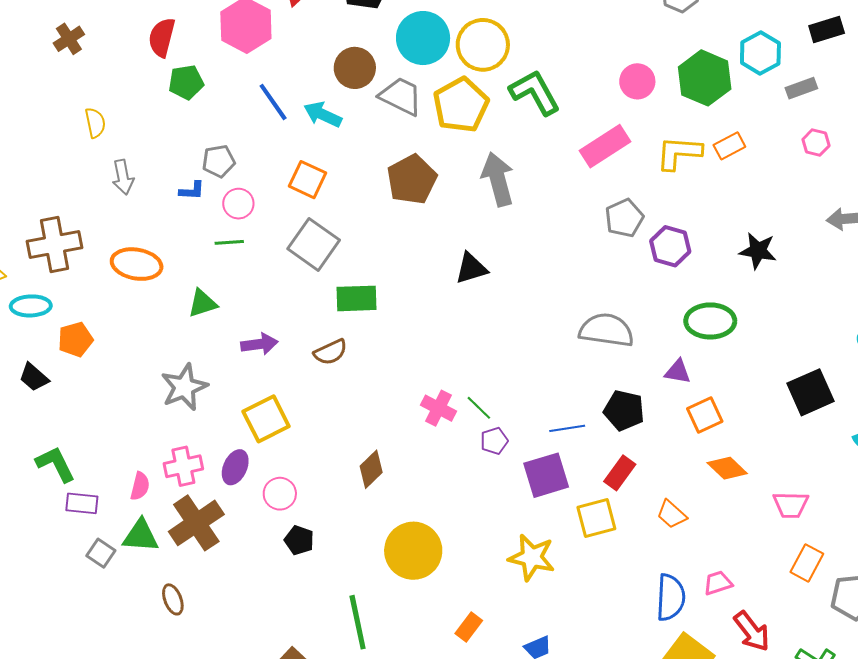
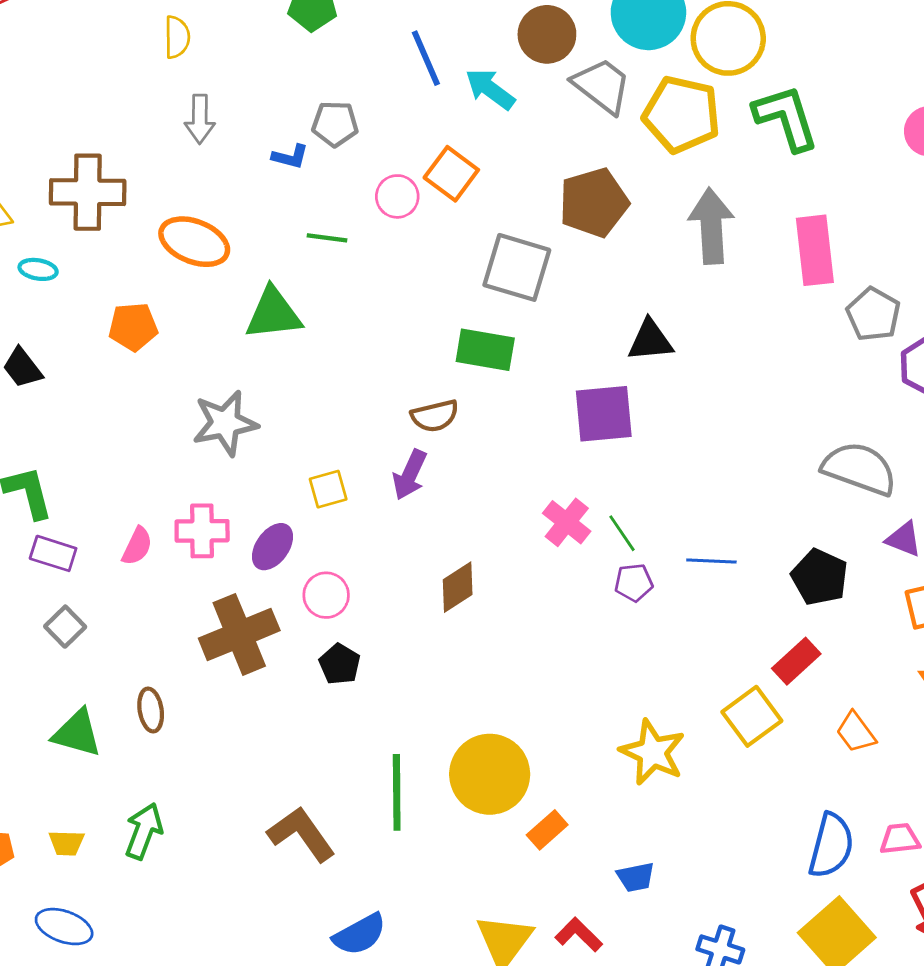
yellow pentagon: (461, 105) -> (682, 114), turned 30
pink rectangle: (605, 146) -> (815, 250), moved, turned -75
pink circle: (238, 204) -> (397, 196), moved
gray pentagon: (624, 218) -> (873, 314), turned -30
gray square: (314, 244) -> (517, 267), moved, turned -30
green triangle: (202, 303) -> (273, 314), size x1.4
cyan ellipse: (31, 306) -> (38, 269), size x0.7
gray semicircle: (606, 330) -> (859, 469), moved
orange pentagon: (75, 339) -> (133, 327), moved
purple arrow: (259, 344) -> (410, 475), moved, turned 111
yellow square: (266, 419) -> (328, 489), size x0.6
blue line: (567, 428) -> (711, 561), moved
purple square: (546, 475) -> (604, 414), moved
yellow square: (596, 518) -> (752, 716), turned -33
brown cross: (196, 523) -> (239, 634), moved
green triangle: (141, 536) -> (77, 733), moved
yellow circle: (413, 551) -> (490, 774), moved

